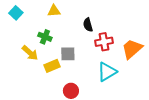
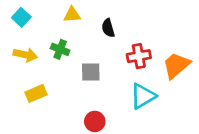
black semicircle: (88, 25) -> (108, 28), moved
yellow arrow: (30, 53) -> (25, 55), moved, turned -30
yellow rectangle: (52, 66) -> (36, 93), moved

